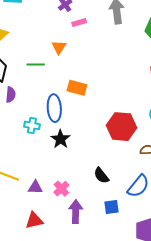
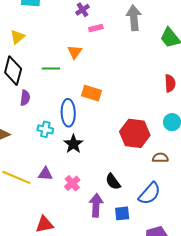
purple triangle: (35, 187) -> (45, 174), moved
pink cross: (61, 189) -> (72, 183), moved
purple arrow: (76, 212) -> (96, 205), moved

